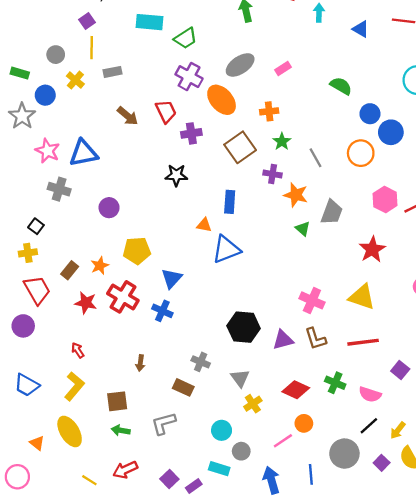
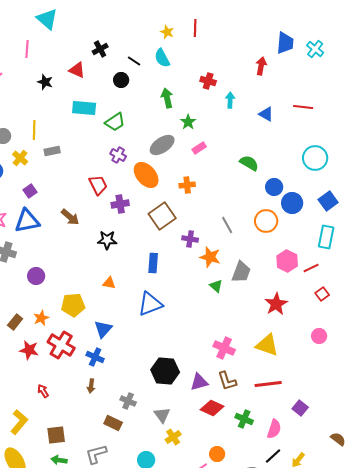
purple square: (87, 21) -> (30, 191), moved
purple cross: (189, 77) -> (118, 155), size x0.7
brown arrow: (128, 116) -> (70, 217), moved
green star: (282, 142) -> (188, 122), moved
purple circle: (109, 208) -> (36, 276), moved
orange triangle: (204, 225) -> (109, 283), moved
red arrow: (78, 350) -> (43, 391), moved
brown arrow: (140, 363) -> (91, 386), moved
red diamond: (296, 390) -> (212, 408), moved
pink semicircle: (370, 394) -> (274, 429), turned -90

